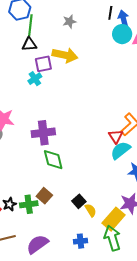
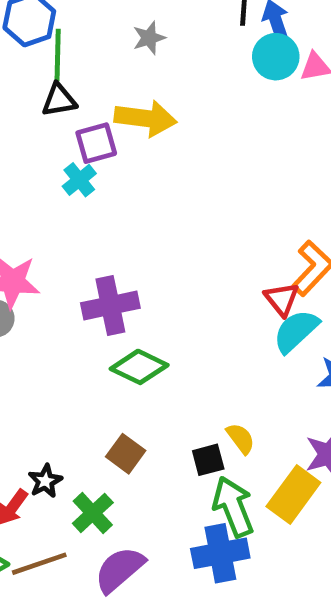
green diamond: (53, 160) -> (139, 367), turned -45
black square: (79, 201) -> (208, 460), turned 32
green cross: (29, 204) -> (93, 513), moved, turned -30
yellow semicircle: (91, 210) -> (241, 438), moved
green arrow: (112, 238) -> (233, 507), moved
blue cross: (80, 241) -> (220, 553), size x1.6

